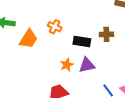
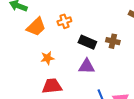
orange cross: (55, 27) -> (64, 21), turned 32
orange star: (67, 65) -> (47, 58), moved

